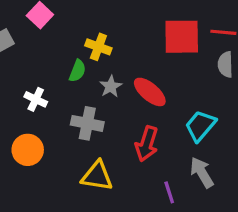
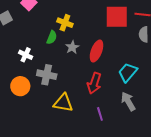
red ellipse: (150, 92) -> (96, 51), turned 70
gray cross: (87, 123) -> (47, 75), moved
purple line: (169, 192) -> (100, 114), moved

